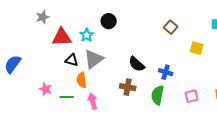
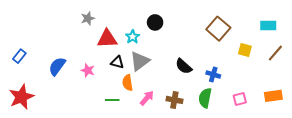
brown square: (171, 27) -> (218, 29), size x1.6
brown cross: (128, 87) -> (174, 100), moved
pink star: (46, 89) -> (88, 70), moved
pink arrow: (93, 101) -> (147, 98), moved, turned 56

